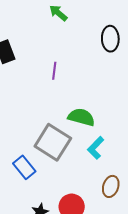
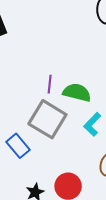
purple line: (54, 71) -> (50, 84), moved

